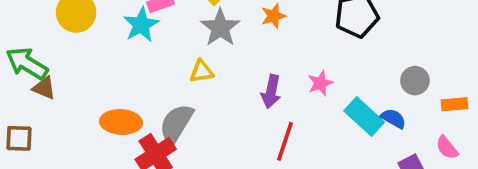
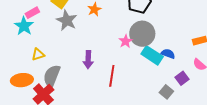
yellow triangle: (202, 71) -> (38, 54), moved
gray circle: (415, 81) -> (142, 34), moved, size x1.6
purple arrow: (271, 92) -> (88, 60), moved

